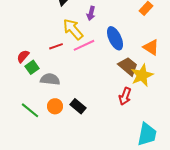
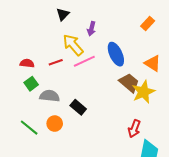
red semicircle: (23, 56) -> (27, 63), moved, turned 56
red arrow: (125, 96) -> (134, 129), moved
black rectangle: (78, 106) -> (78, 107), moved

